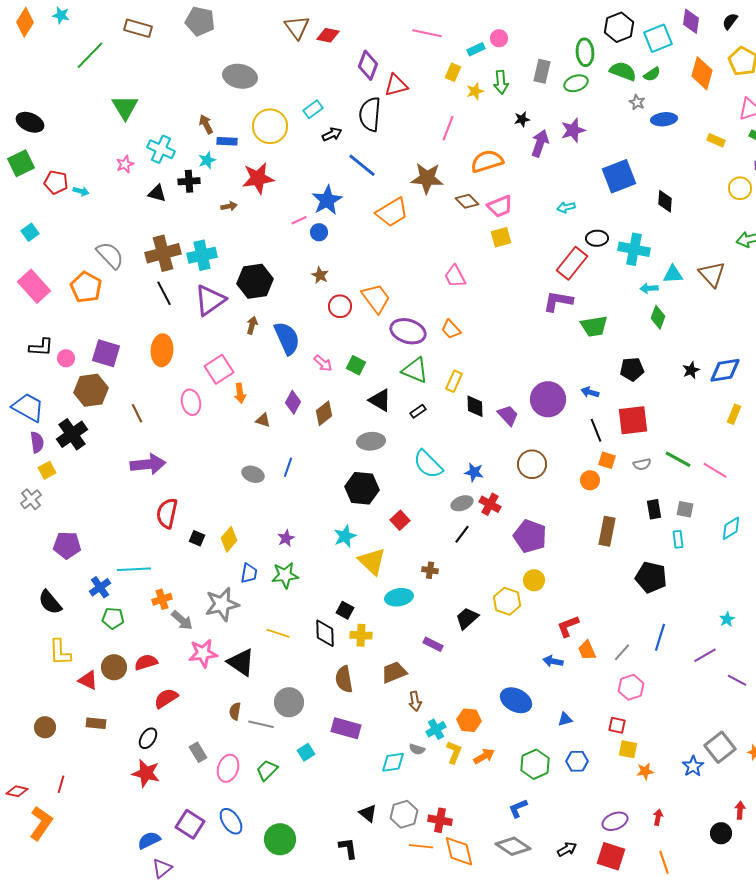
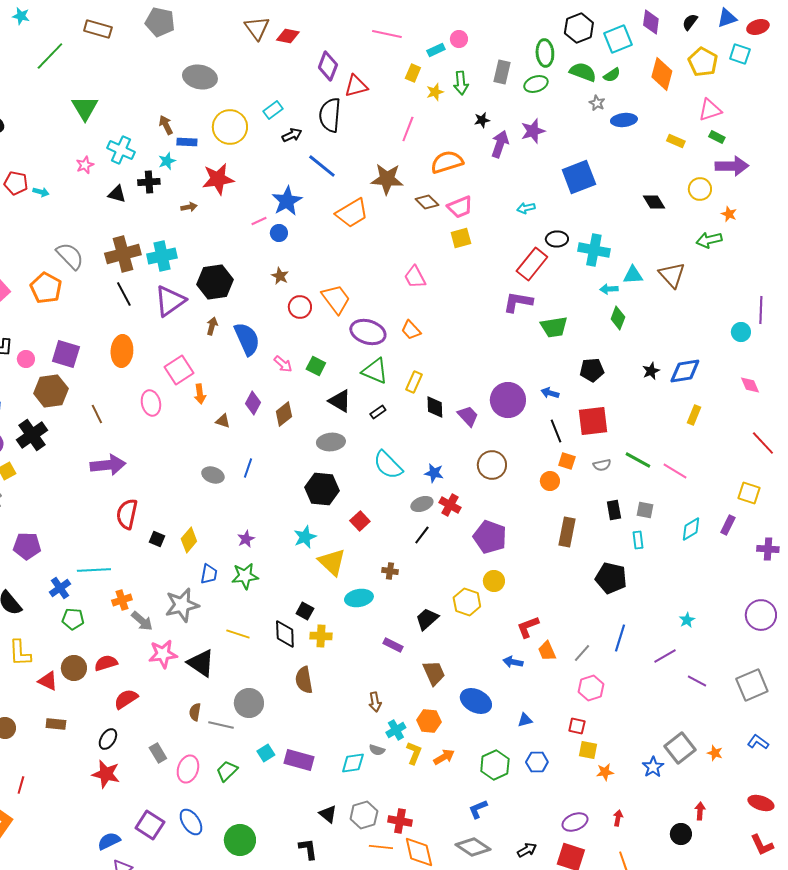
black diamond: (665, 201) -> (654, 202), moved, turned -35
brown trapezoid: (394, 672) -> (434, 673), moved, turned 88
purple rectangle: (346, 728) -> (299, 760), moved

